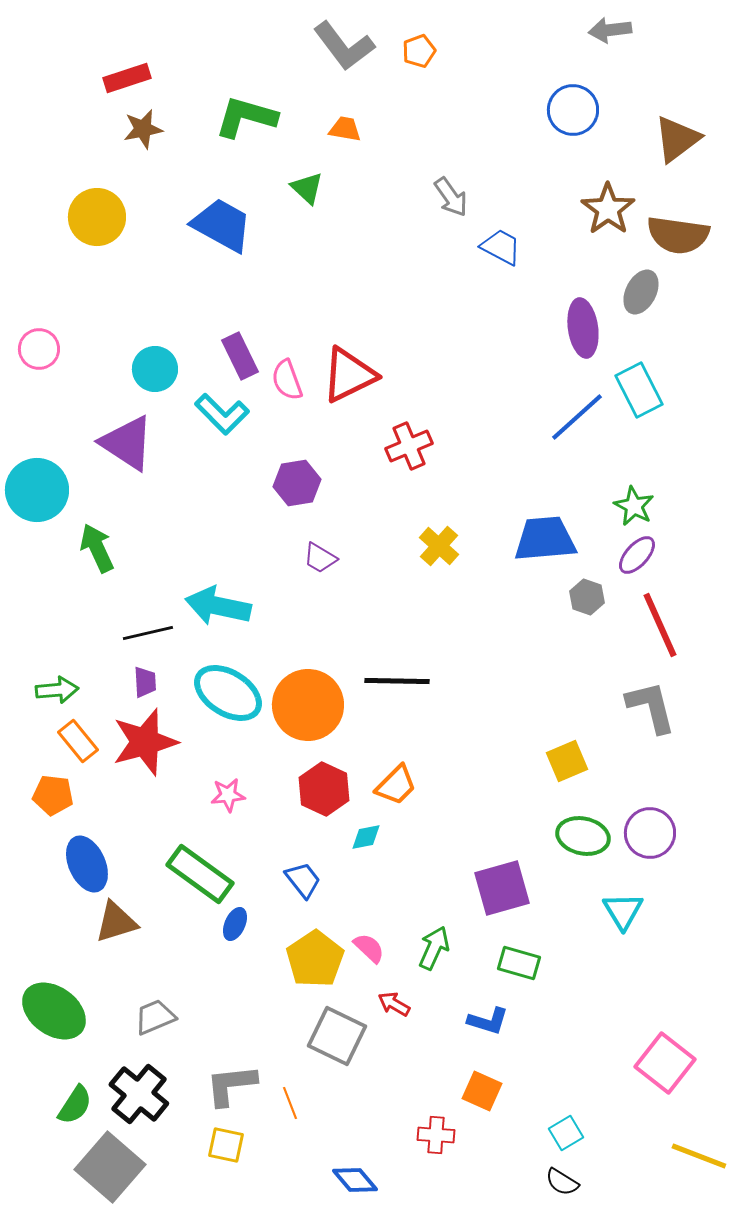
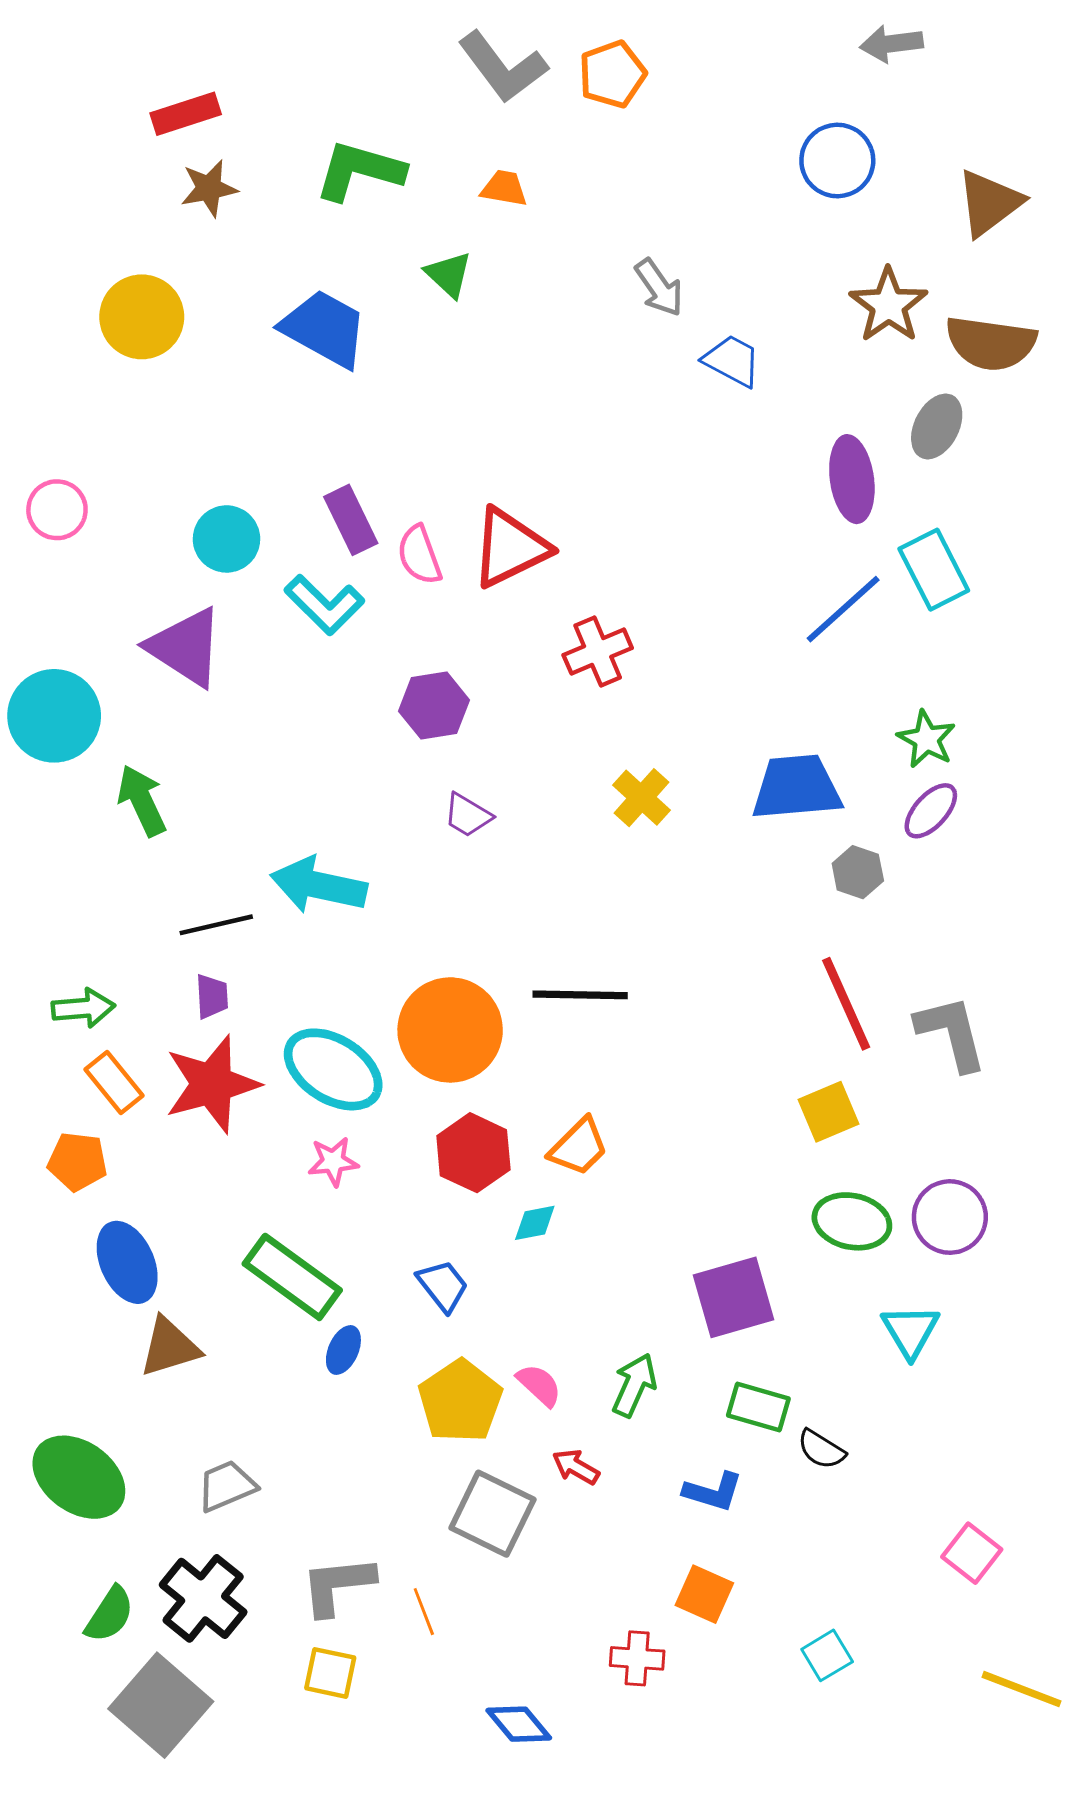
orange pentagon: (419, 51) -> (612, 74), size x1.4
red line: (660, 625) -> (846, 1004), moved
cyan ellipse: (228, 693) -> (333, 1069), moved
pink square: (665, 1063) -> (972, 1553), size x0.7
black semicircle: (562, 1182) -> (821, 1449), moved

